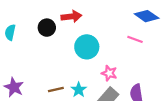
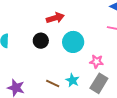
black circle: (47, 28) -> (41, 41), moved
brown line: (56, 90) -> (53, 84), turned 48

